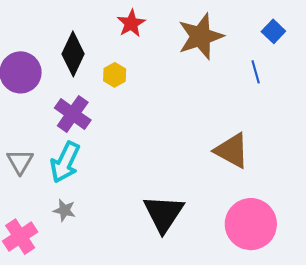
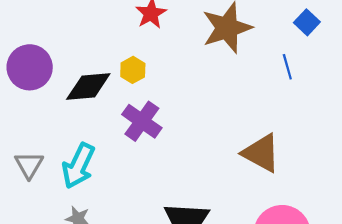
black diamond: (73, 54) -> (88, 87), moved, turned 60
purple cross: (73, 114) -> (142, 121), moved

